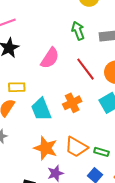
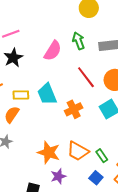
pink semicircle: (50, 58) -> (53, 51), moved
cyan trapezoid: (41, 109) -> (47, 94), moved
green rectangle: (101, 152) -> (102, 156), turned 40

